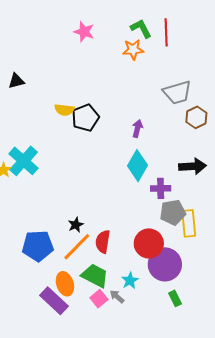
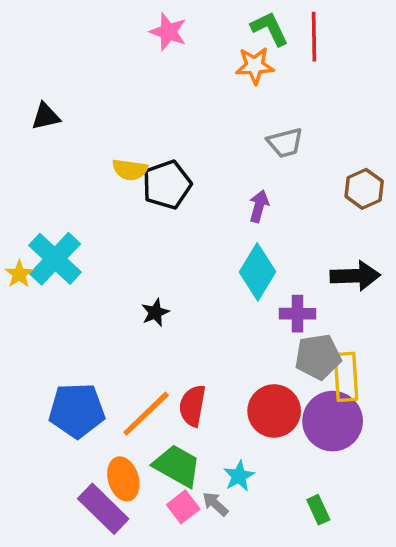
gray trapezoid: (177, 92) -> (285, 143), moved, size x0.7
black star: (76, 225) -> (155, 312), moved
purple circle: (165, 264) -> (333, 421), moved

